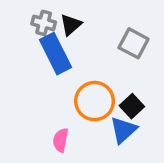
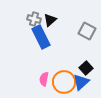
orange circle: (95, 101) -> (64, 82), moved
pink semicircle: (61, 140) -> (44, 79), moved

